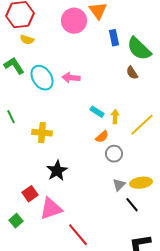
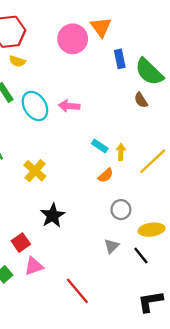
yellow cross: (42, 133) -> (35, 171), turned 36
gray circle: (114, 154) -> (121, 210), moved
gray triangle: (119, 185) -> (111, 246), moved
pink triangle: (51, 209) -> (34, 266), moved, size x0.7

